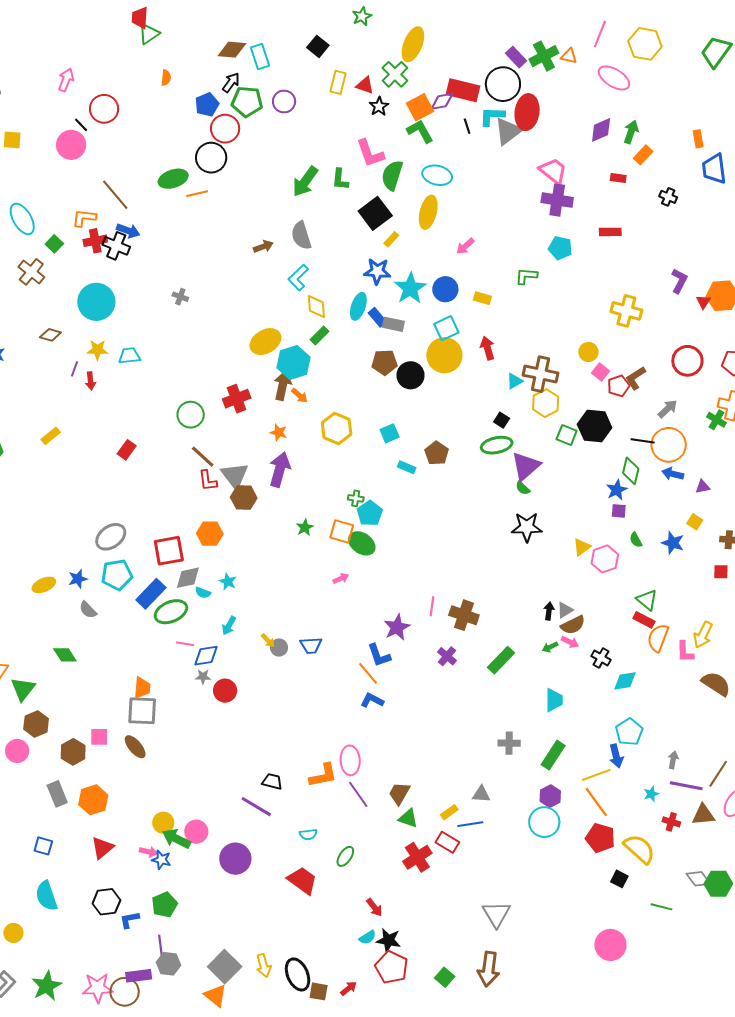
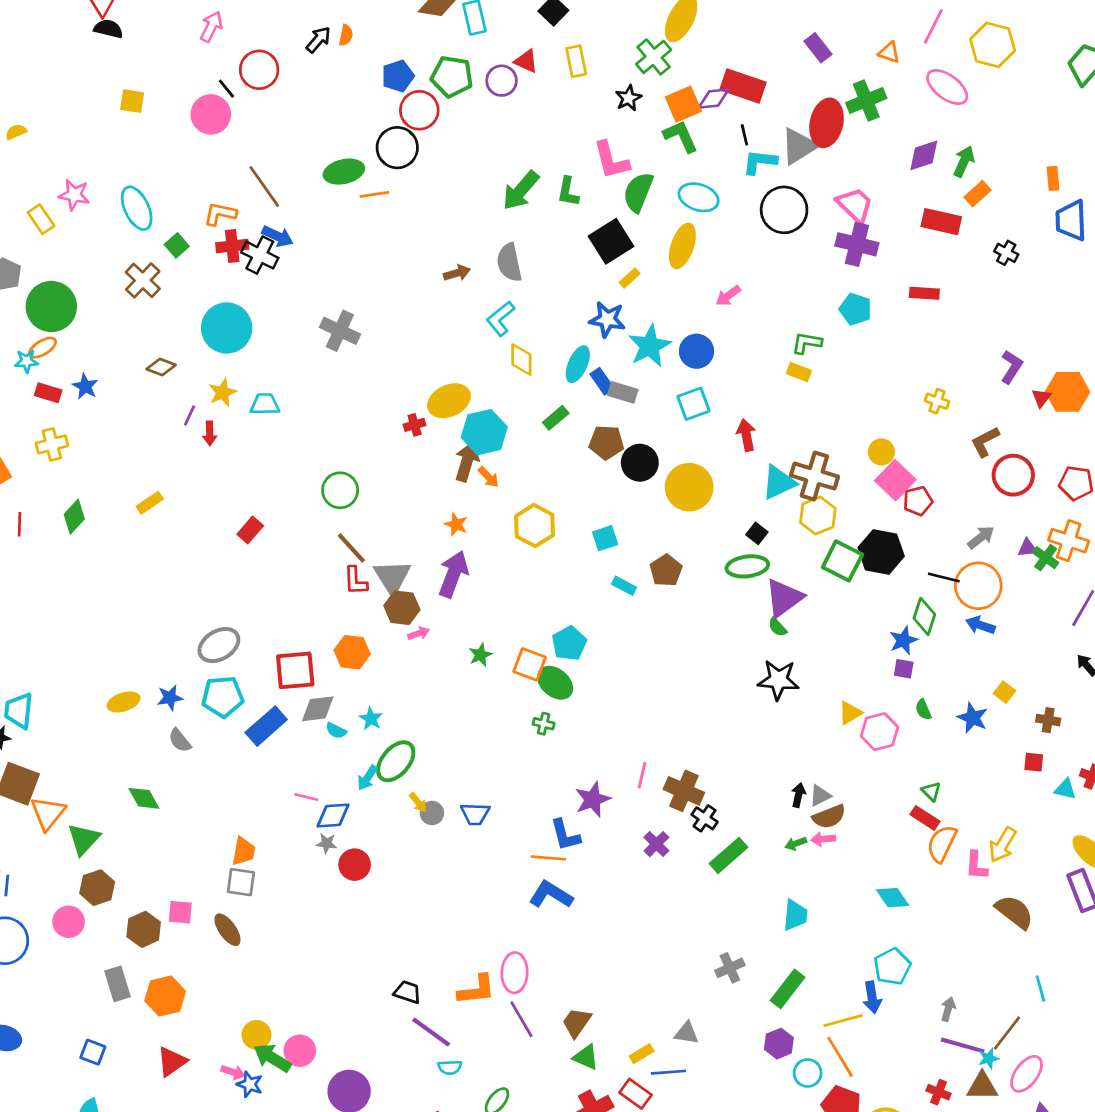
green cross: (544, 56) -> (866, 100), moved
yellow rectangle: (338, 82) -> (576, 61), turned -30
black arrow: (231, 83) -> (318, 40), moved
black circle: (503, 84) -> (784, 210), moved
red triangle: (365, 85) -> (526, 61), moved
cyan L-shape: (492, 116) -> (760, 162), moved
red rectangle: (618, 178) -> (941, 222), size x1.8
gray cross: (180, 297) -> (340, 331), size x1.8
yellow rectangle: (482, 298) -> (799, 372), moved
yellow cross: (626, 311) -> (937, 401), size x0.6
green rectangle: (319, 335) -> (556, 418), moved
yellow star: (97, 350) -> (223, 393), turned -30
yellow circle: (444, 355) -> (689, 487), moved
pink square: (600, 372) -> (895, 480), size x1.6
brown L-shape: (636, 378) -> (985, 442), moved
cyan triangle: (515, 381) -> (779, 483), size x1.6
red cross: (237, 399) -> (415, 425), moved, size x0.6
green square: (567, 435) -> (842, 561), size x1.4
purple triangle: (703, 487) -> (1027, 548), moved
green cross: (356, 498) -> (544, 724), moved
pink arrow: (341, 578) -> (419, 633), moved
green triangle: (647, 600) -> (931, 791), size x0.7
green ellipse: (171, 612) -> (396, 761), moved, turned -32
pink arrow: (570, 642) -> (823, 839), turned 144
black cross: (601, 658) -> (705, 818), moved
orange line: (368, 673) -> (548, 858), turned -50
cyan diamond: (625, 681) -> (893, 898), turned 60
blue L-shape: (372, 700) -> (551, 895), size x1.4
gray square: (142, 711) -> (241, 882), size x0.7
gray cross: (509, 743) -> (730, 968), turned -30
cyan star: (651, 794) -> (989, 1058), moved
purple line: (256, 807) -> (431, 1032), moved
cyan circle: (544, 822) -> (808, 1073), moved, size x0.7

